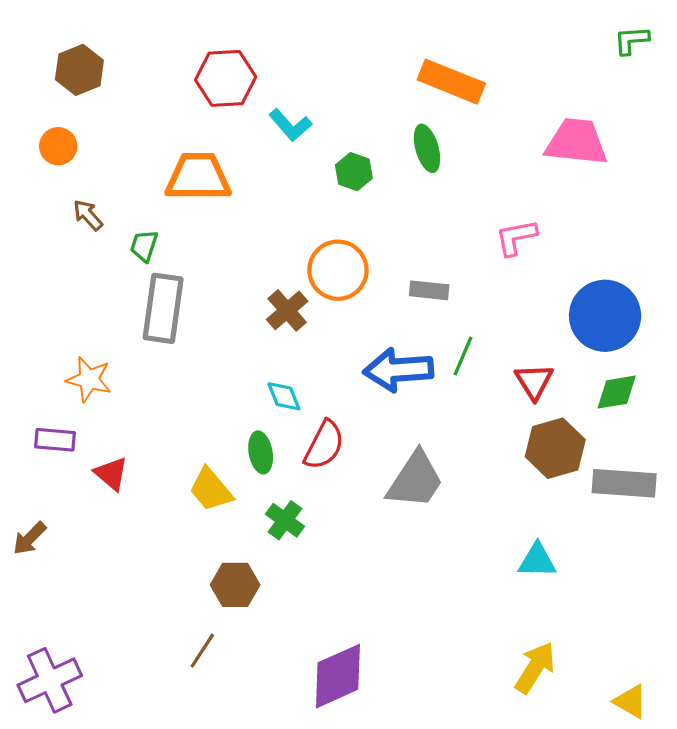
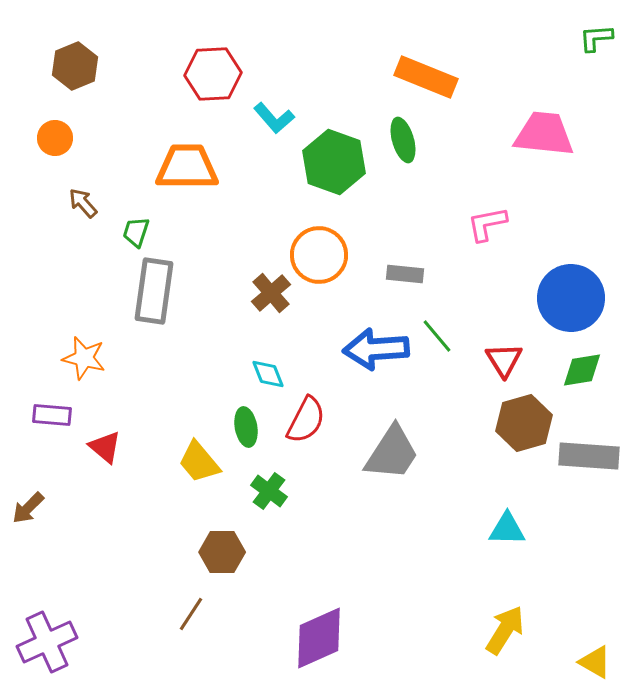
green hexagon: (354, 172) -> (334, 162), size x1.8
green line: (463, 356) -> (437, 336), turned -63

